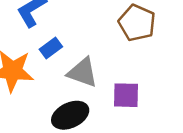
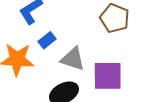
purple square: (126, 95) -> (108, 76), size x1.4

